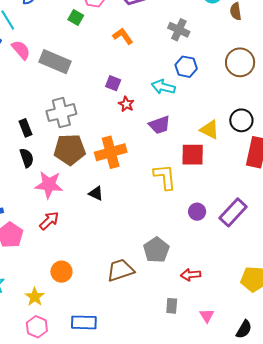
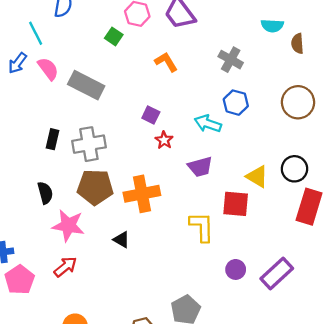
black rectangle: (25, 128) -> (52, 139), moved, turned 30

